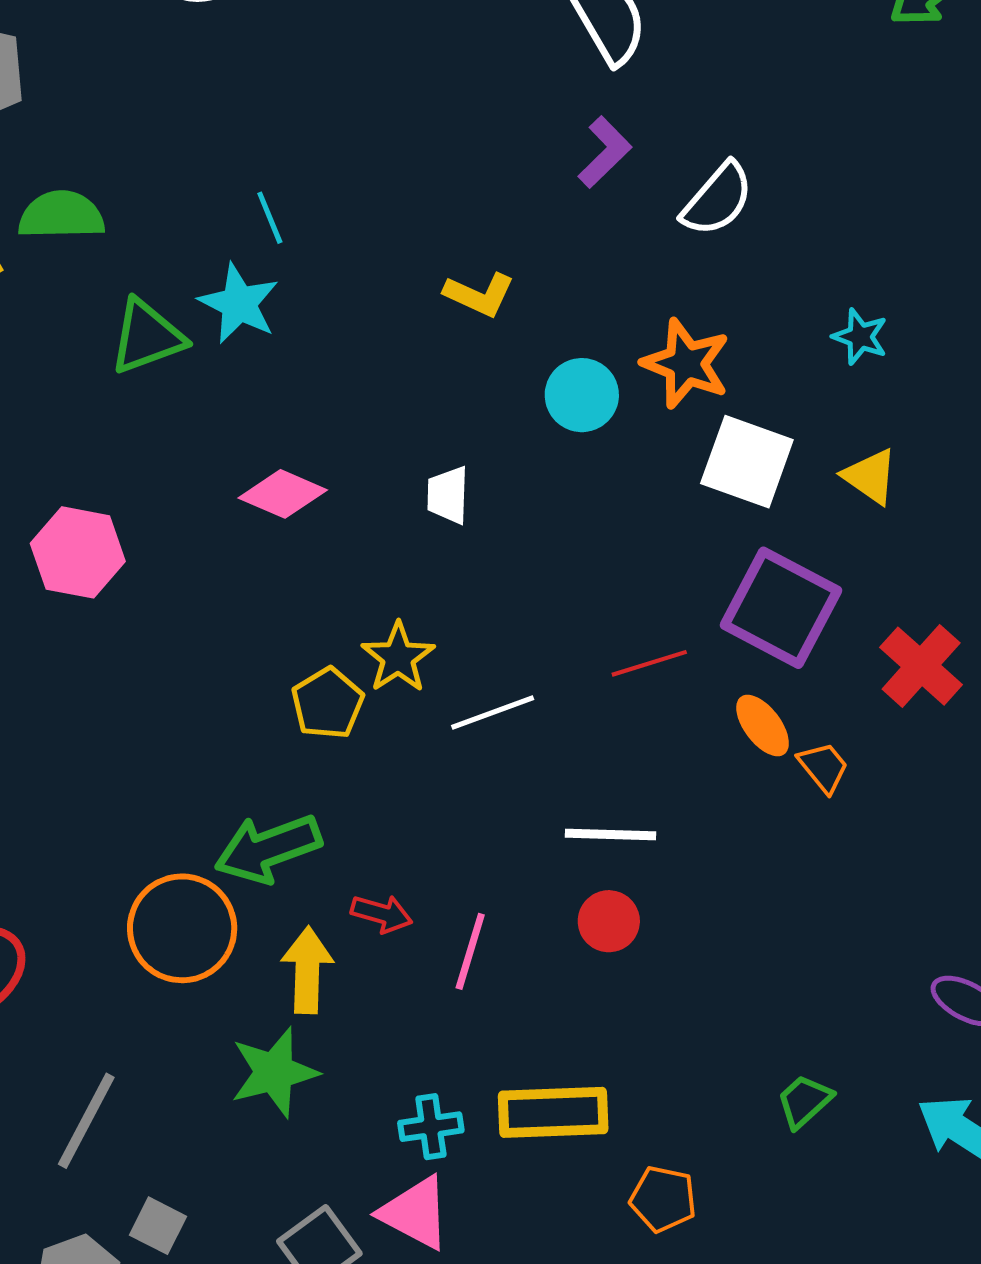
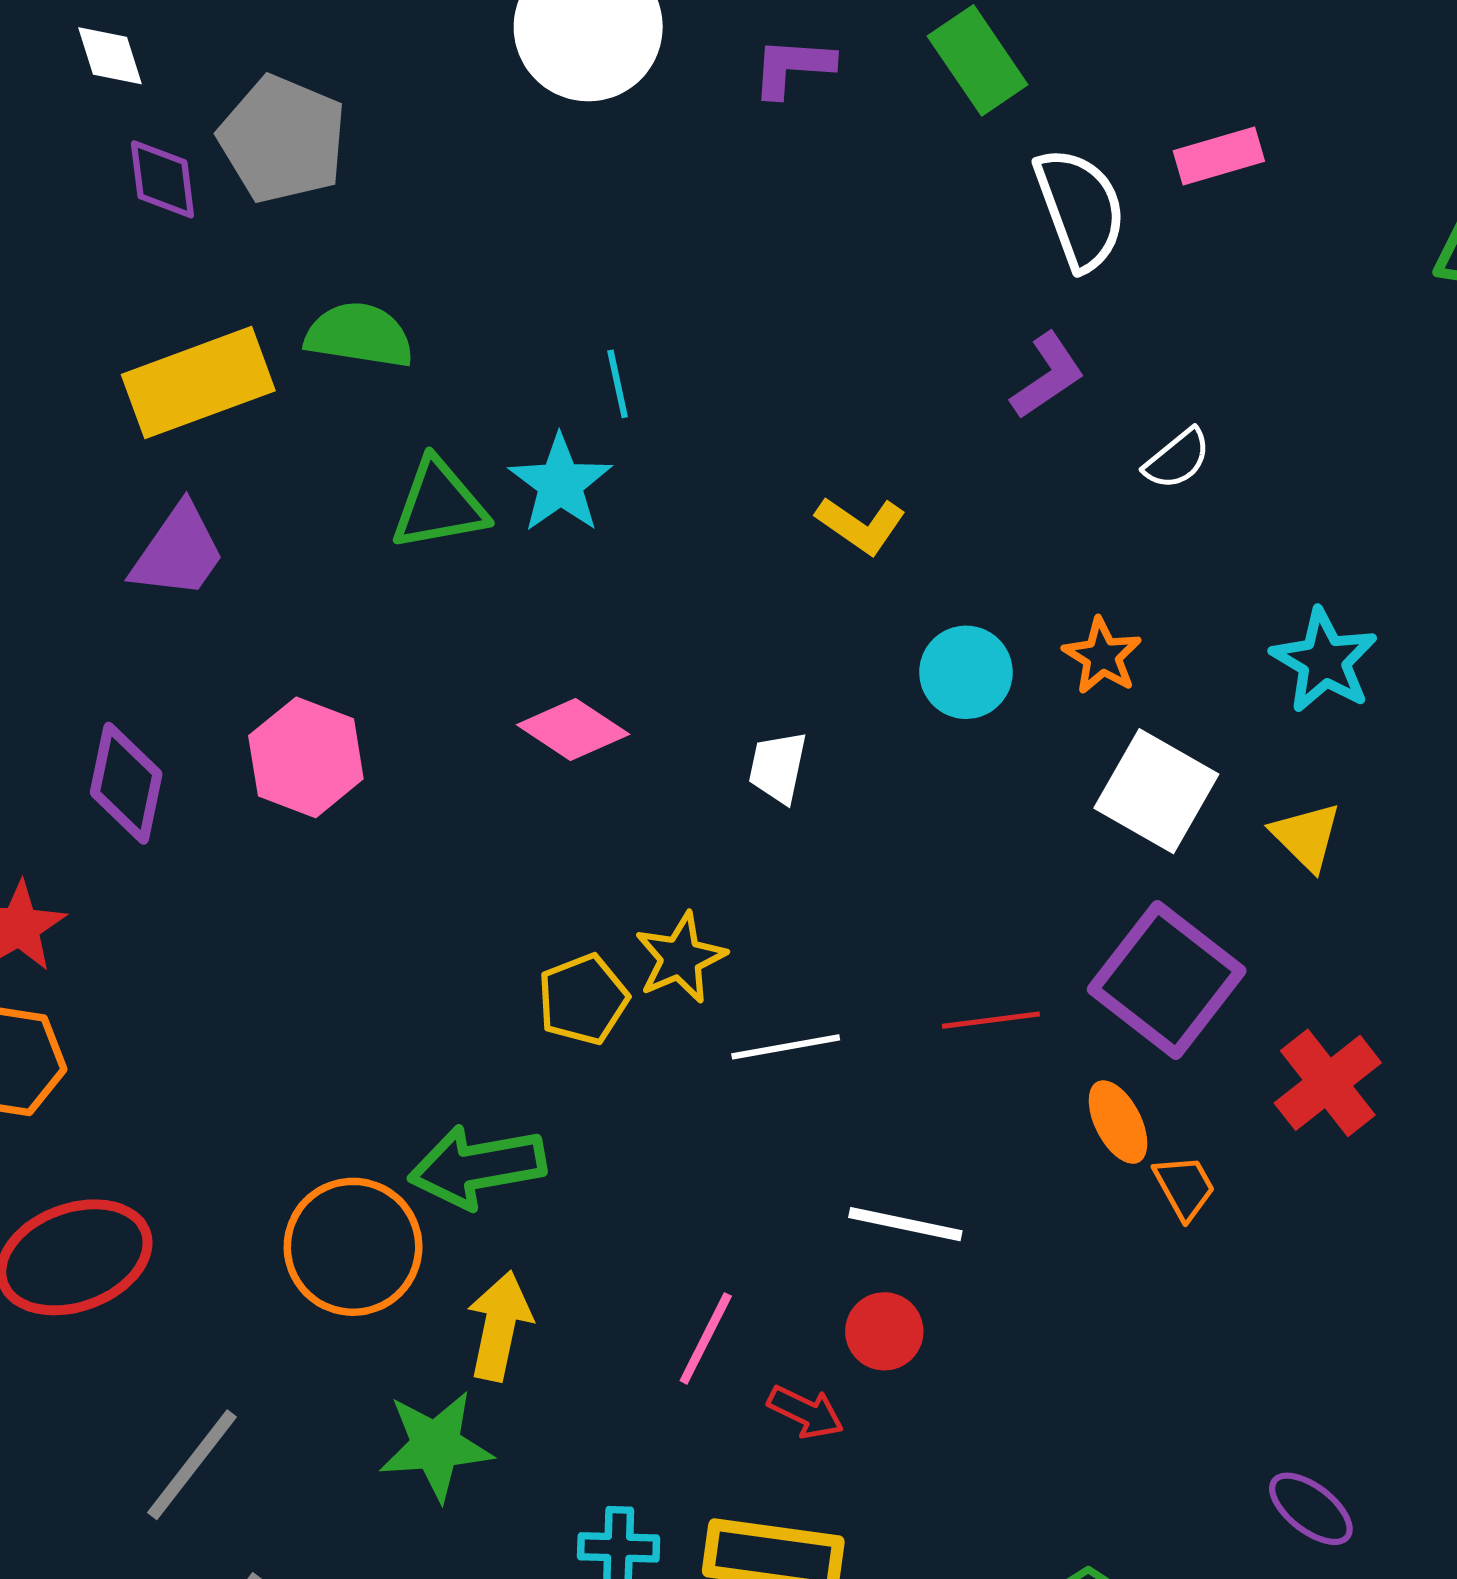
white semicircle: (717, 199) -> (1177, 459), size x0.7
cyan star: (860, 337) -> (1324, 661), size x1.5
orange star: (686, 364) -> (1102, 656), size x0.7
red arrow: (382, 914) -> (806, 1412), moved

